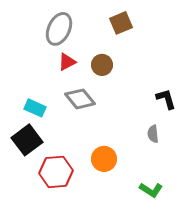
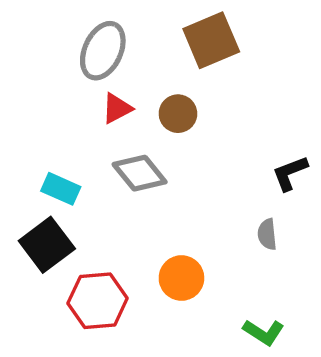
brown square: (121, 23) -> (211, 40), size x1.4
black L-shape: (166, 99) -> (290, 173), turned -95

